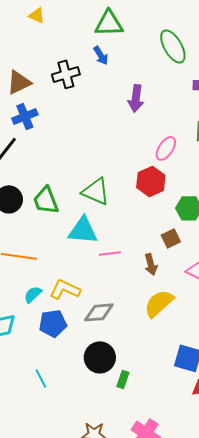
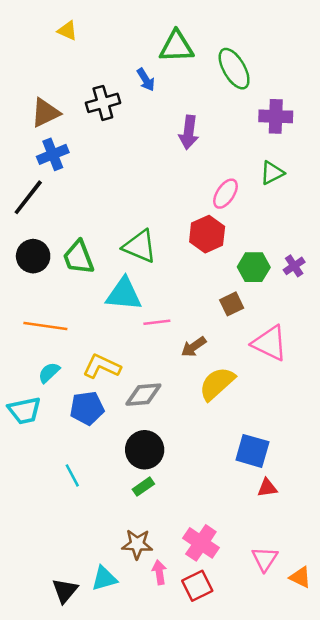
green triangle: (109, 23) -> (176, 47), moved
brown arrow: (151, 264) -> (194, 347), moved, turned 70
cyan semicircle: (33, 294) -> (49, 373), moved
green rectangle: (123, 379) -> (143, 487), moved, turned 36

